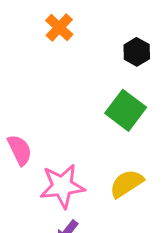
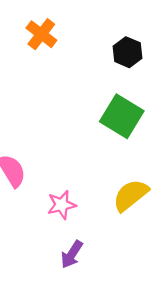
pink star: (62, 186) -> (62, 205), size x0.6

